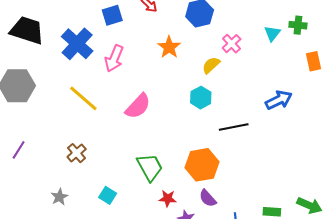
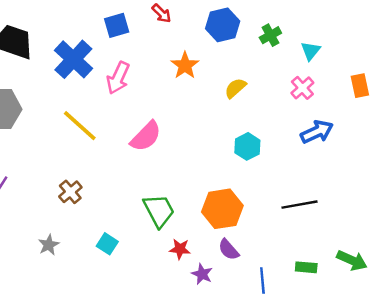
green cross: (298, 25) -> (270, 35), moved, turned -36
pink cross: (232, 44) -> (302, 88), moved
cyan hexagon: (201, 98) -> (247, 146), moved
black line: (234, 127) -> (300, 205), moved

